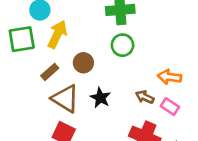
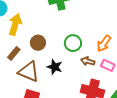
green circle: (122, 45) -> (73, 43), moved
orange arrow: (169, 77) -> (104, 43), turned -54

